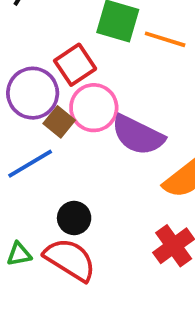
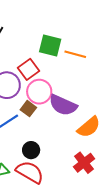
brown square: (59, 122) -> (28, 109), moved

